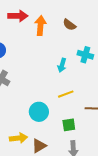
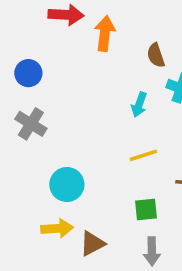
brown semicircle: (69, 25) -> (156, 55), moved, turned 32
cyan circle: (39, 112) -> (67, 185), moved

